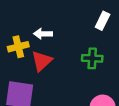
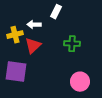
white rectangle: (103, 21) -> (56, 12), moved

